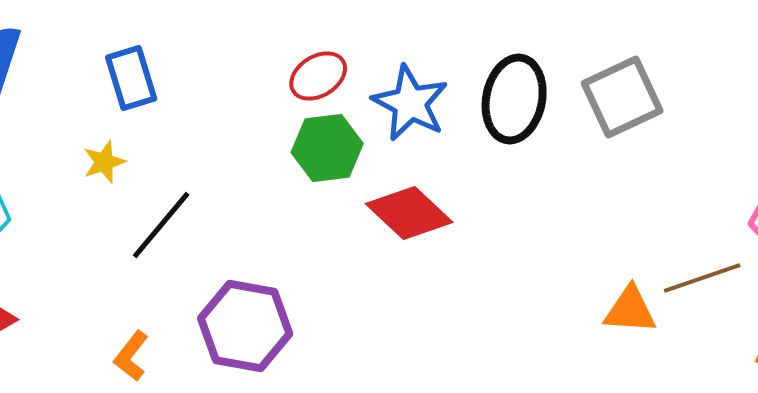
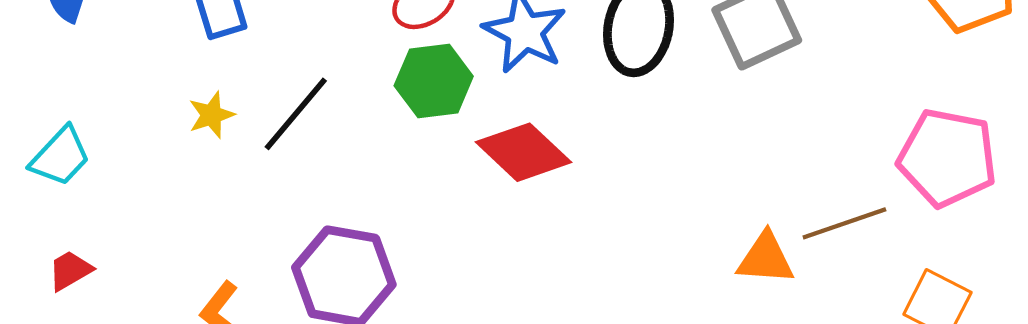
yellow star: (104, 162) -> (211, 115), moved
black line: (161, 225) -> (296, 114), moved

